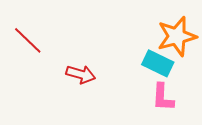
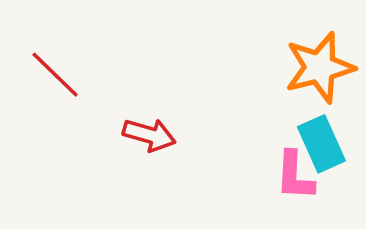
cyan rectangle: (158, 63) -> (321, 144), moved, turned 40

